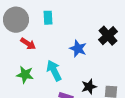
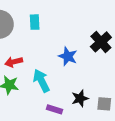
red arrow: (28, 44) -> (14, 62), moved, turned 133

